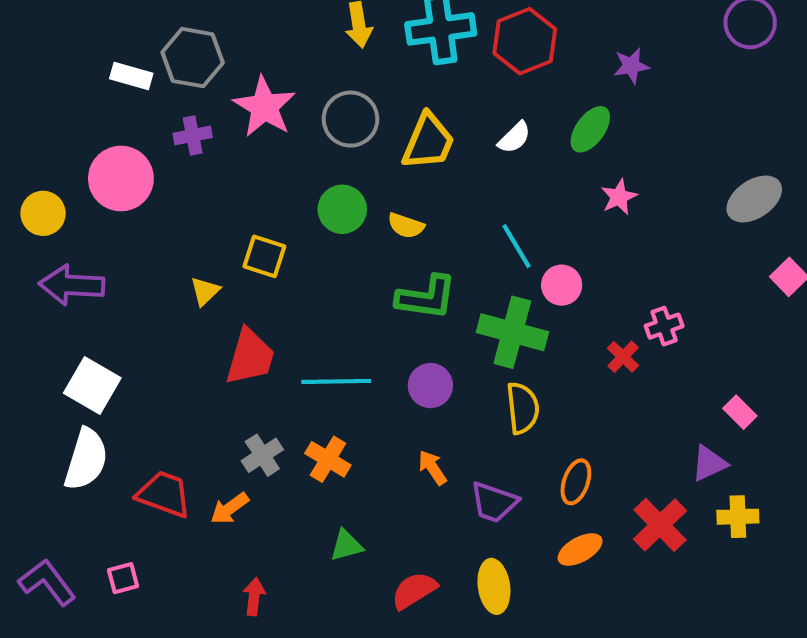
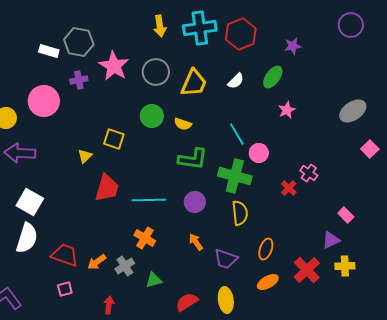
pink cross: (664, 326) -> (309, 173), turned -36
gray cross: (262, 455) -> (125, 266), moved
pink square: (123, 578) -> (65, 289), moved

